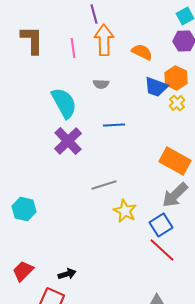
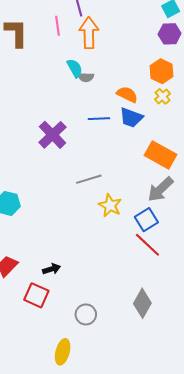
pink line: (73, 48) -> (58, 26), moved
orange semicircle: (142, 52) -> (127, 94), moved
blue trapezoid: (156, 87) -> (131, 118), moved
cyan semicircle: (64, 103) -> (75, 68), moved, size x0.6

